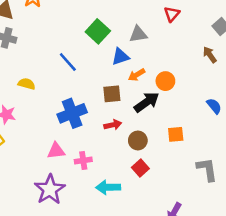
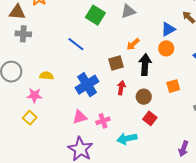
blue triangle: (120, 57) -> (168, 29), moved
orange circle: (165, 81) -> (166, 48), moved
yellow semicircle: (27, 84) -> (46, 76), moved
black arrow: (147, 102) -> (145, 65), turned -40
red arrow: (113, 125) -> (121, 88), turned -56

